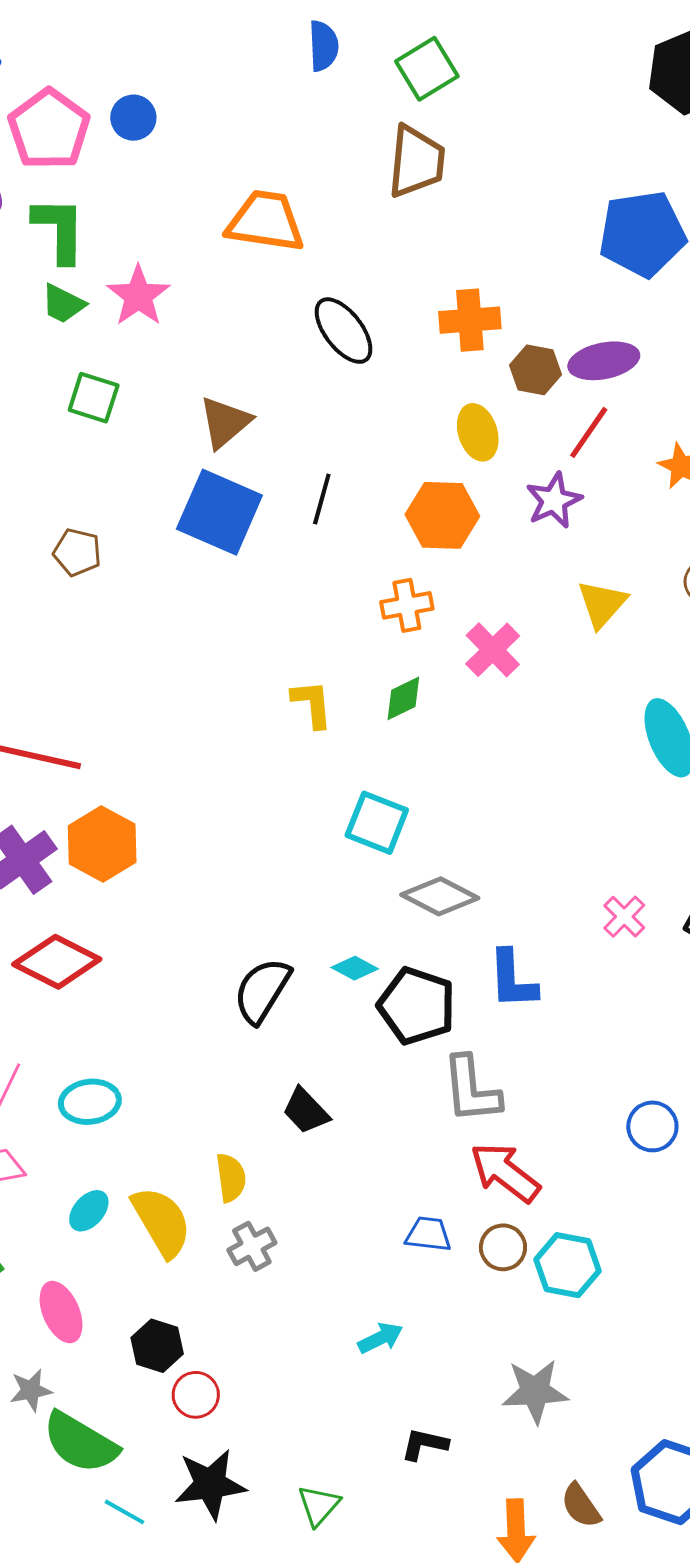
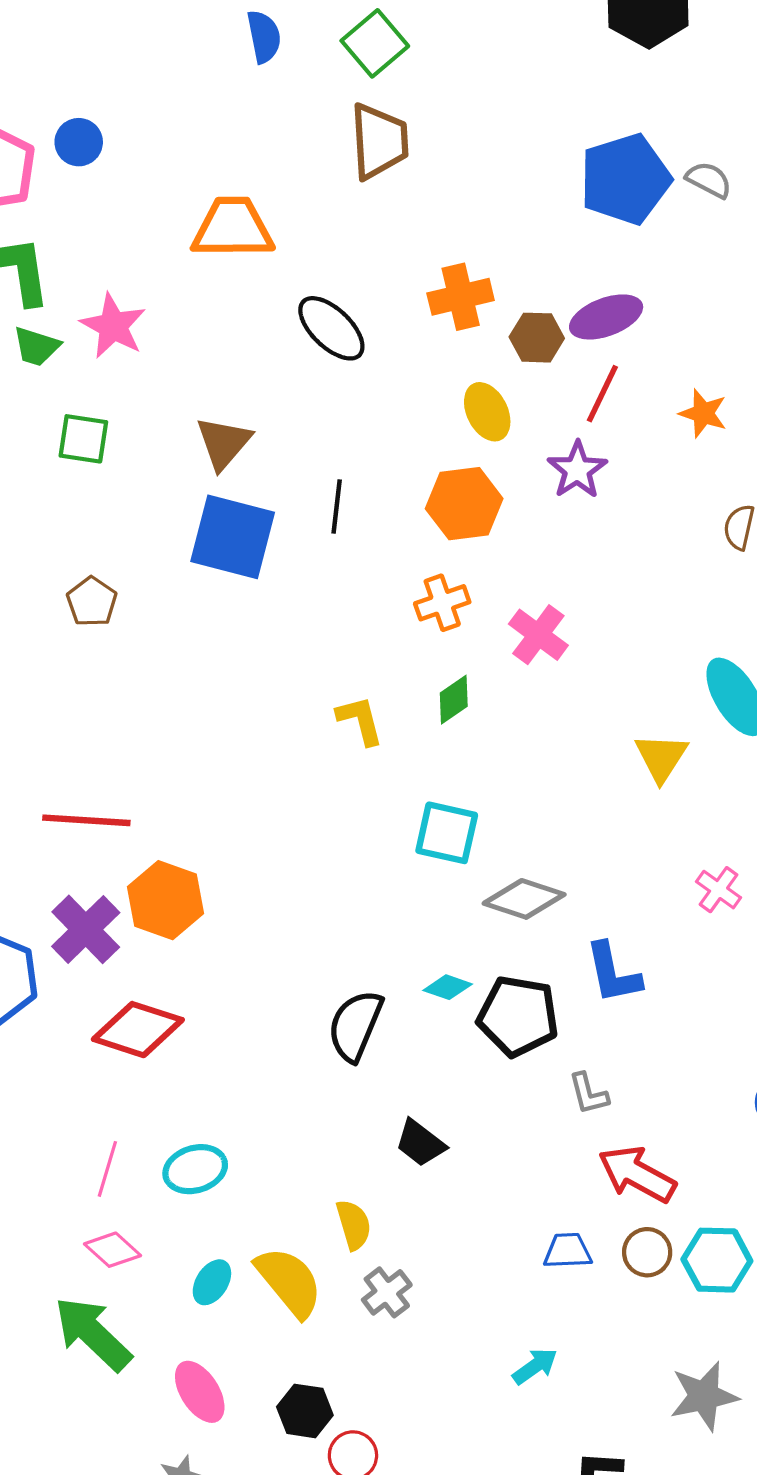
brown pentagon: (77, 552) -> (92, 602), turned 30
yellow triangle: (602, 604) -> (661, 757), moved
gray L-shape: (471, 1089) -> (588, 1094), size x0.6

